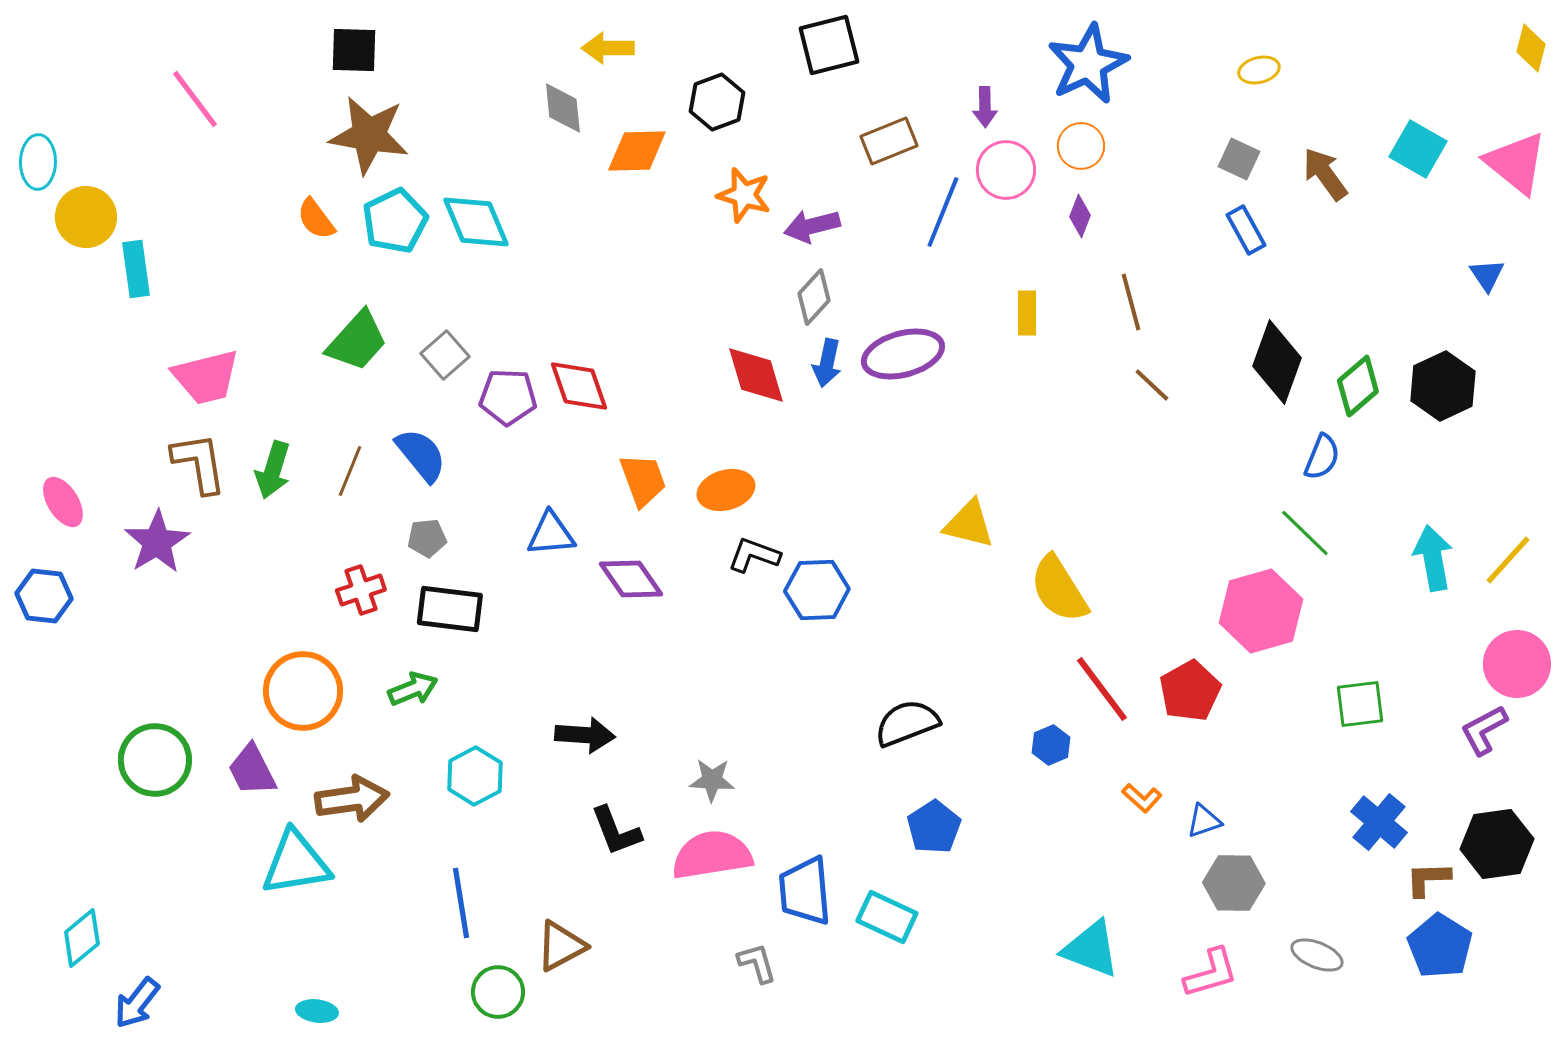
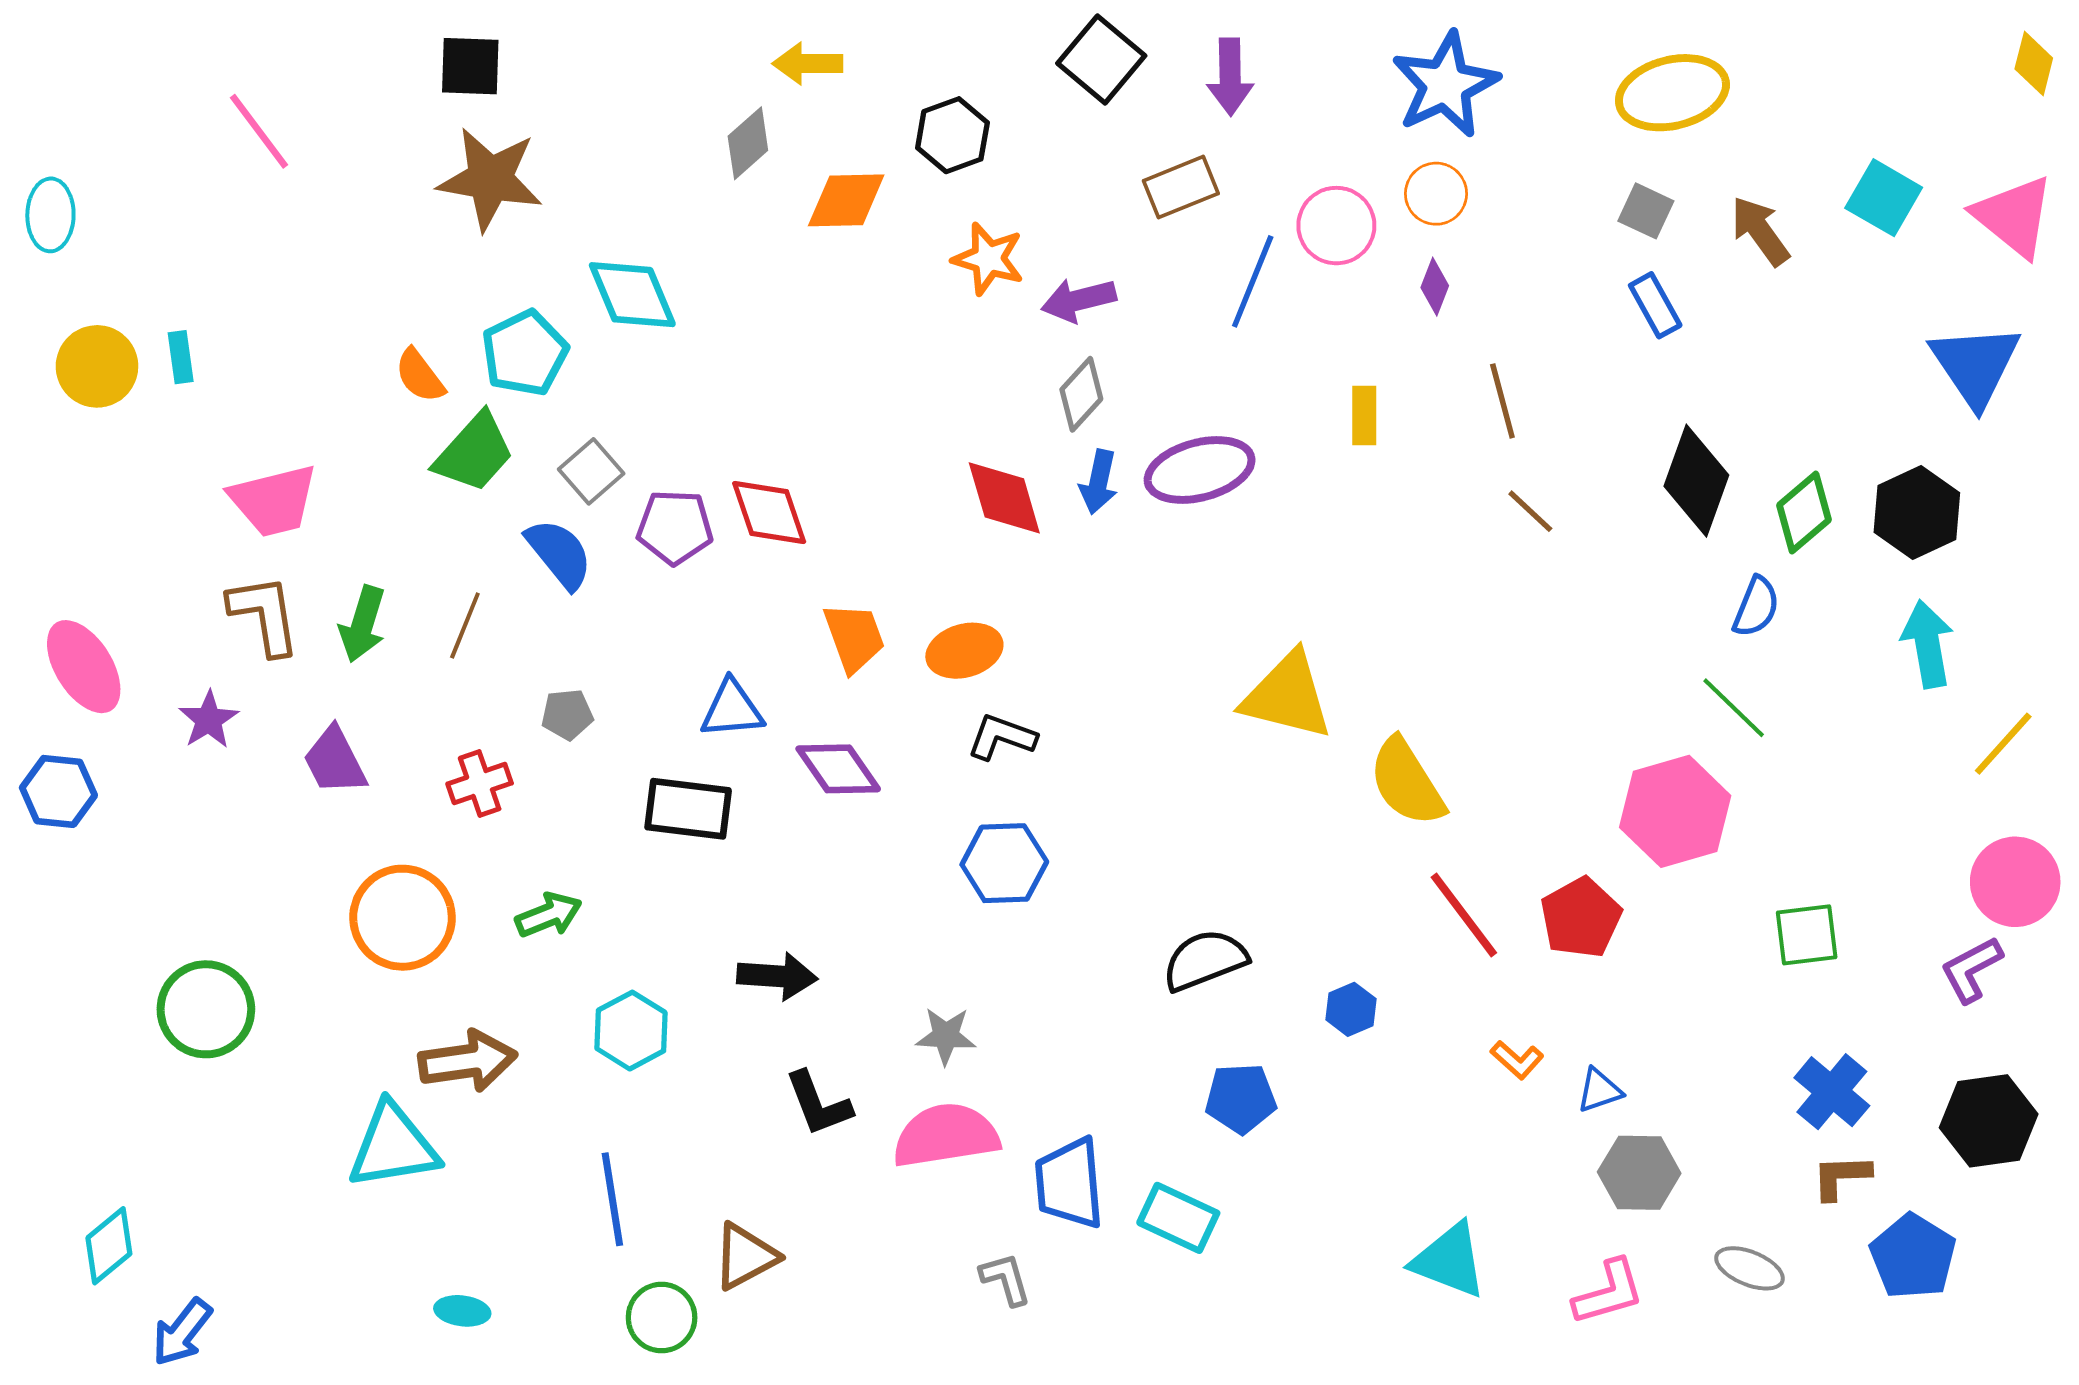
black square: (829, 45) -> (1101, 60), turned -36
yellow ellipse: (1259, 70) -> (1672, 93), size x2.0
purple arrow: (985, 107) -> (1230, 77), moved, size x1.4
gray diamond: (563, 108) -> (748, 143), turned 54
yellow circle: (86, 217) -> (97, 366), moved
orange semicircle: (316, 219) -> (420, 376), moved
cyan pentagon: (395, 221) -> (525, 353), moved
cyan rectangle: (136, 269) -> (181, 357), size x0.7
blue triangle: (1487, 275) -> (1975, 365), size x2.0
blue semicircle: (421, 455) -> (559, 554), moved
pink ellipse: (63, 502) -> (84, 667), size x1.4
yellow triangle: (969, 524) -> (1287, 696), size x1.4
purple star: (157, 542) -> (209, 720), size x0.7
cyan arrow: (1433, 558) -> (1928, 644), moved
blue hexagon: (817, 590) -> (1004, 863), moved
black rectangle: (450, 609) -> (688, 809), moved
blue hexagon: (1051, 745) -> (1351, 1009), moved
purple trapezoid: (252, 770) -> (335, 761), moved
blue pentagon: (934, 827) -> (1241, 1098), turned 30
brown L-shape: (1428, 879) -> (1841, 1177), moved
cyan ellipse: (317, 1011) -> (462, 1311), moved

